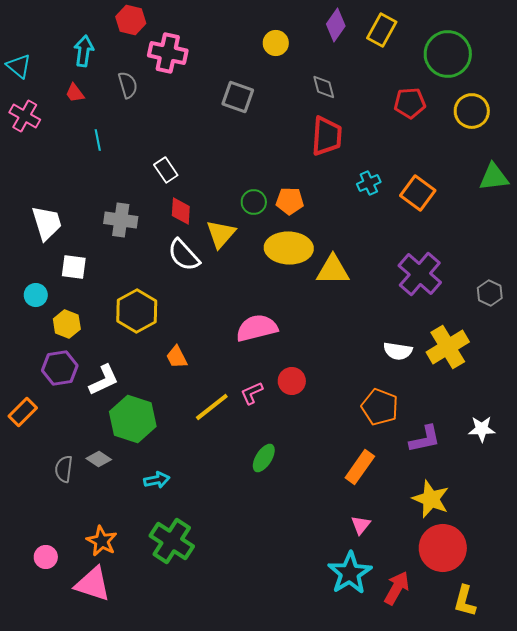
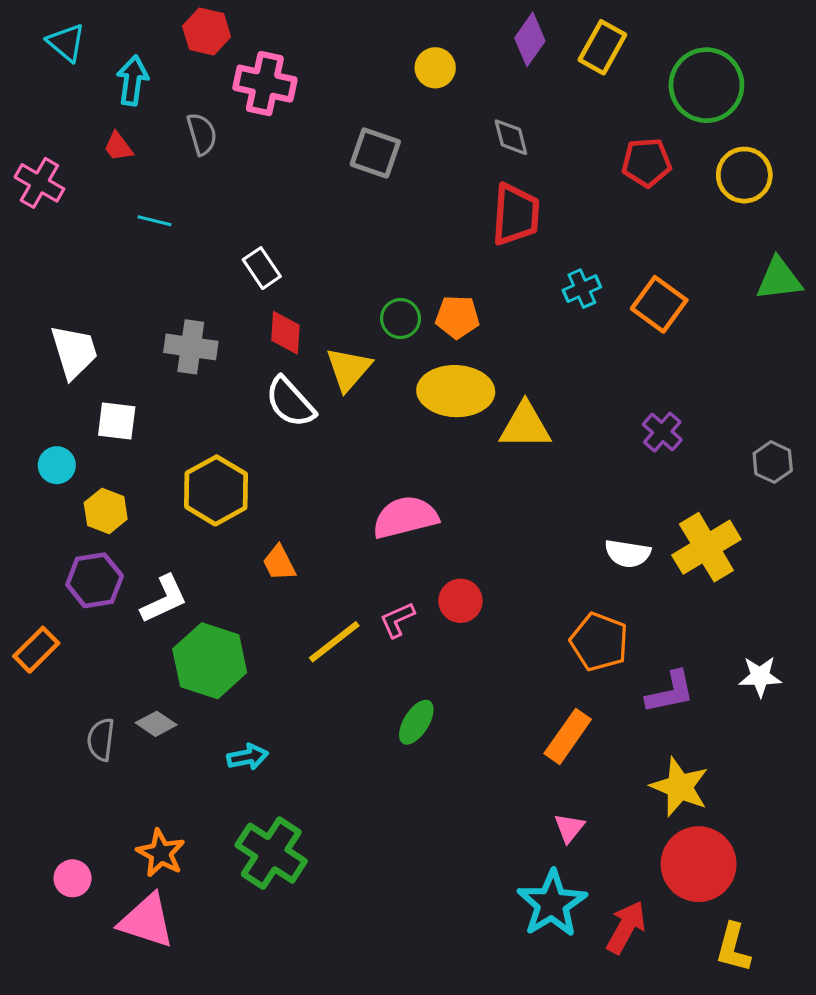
cyan triangle: (19, 66) -> (66, 43), moved
cyan line: (98, 140) -> (155, 221), turned -65
purple cross: (420, 274) -> (662, 432), size x0.6

